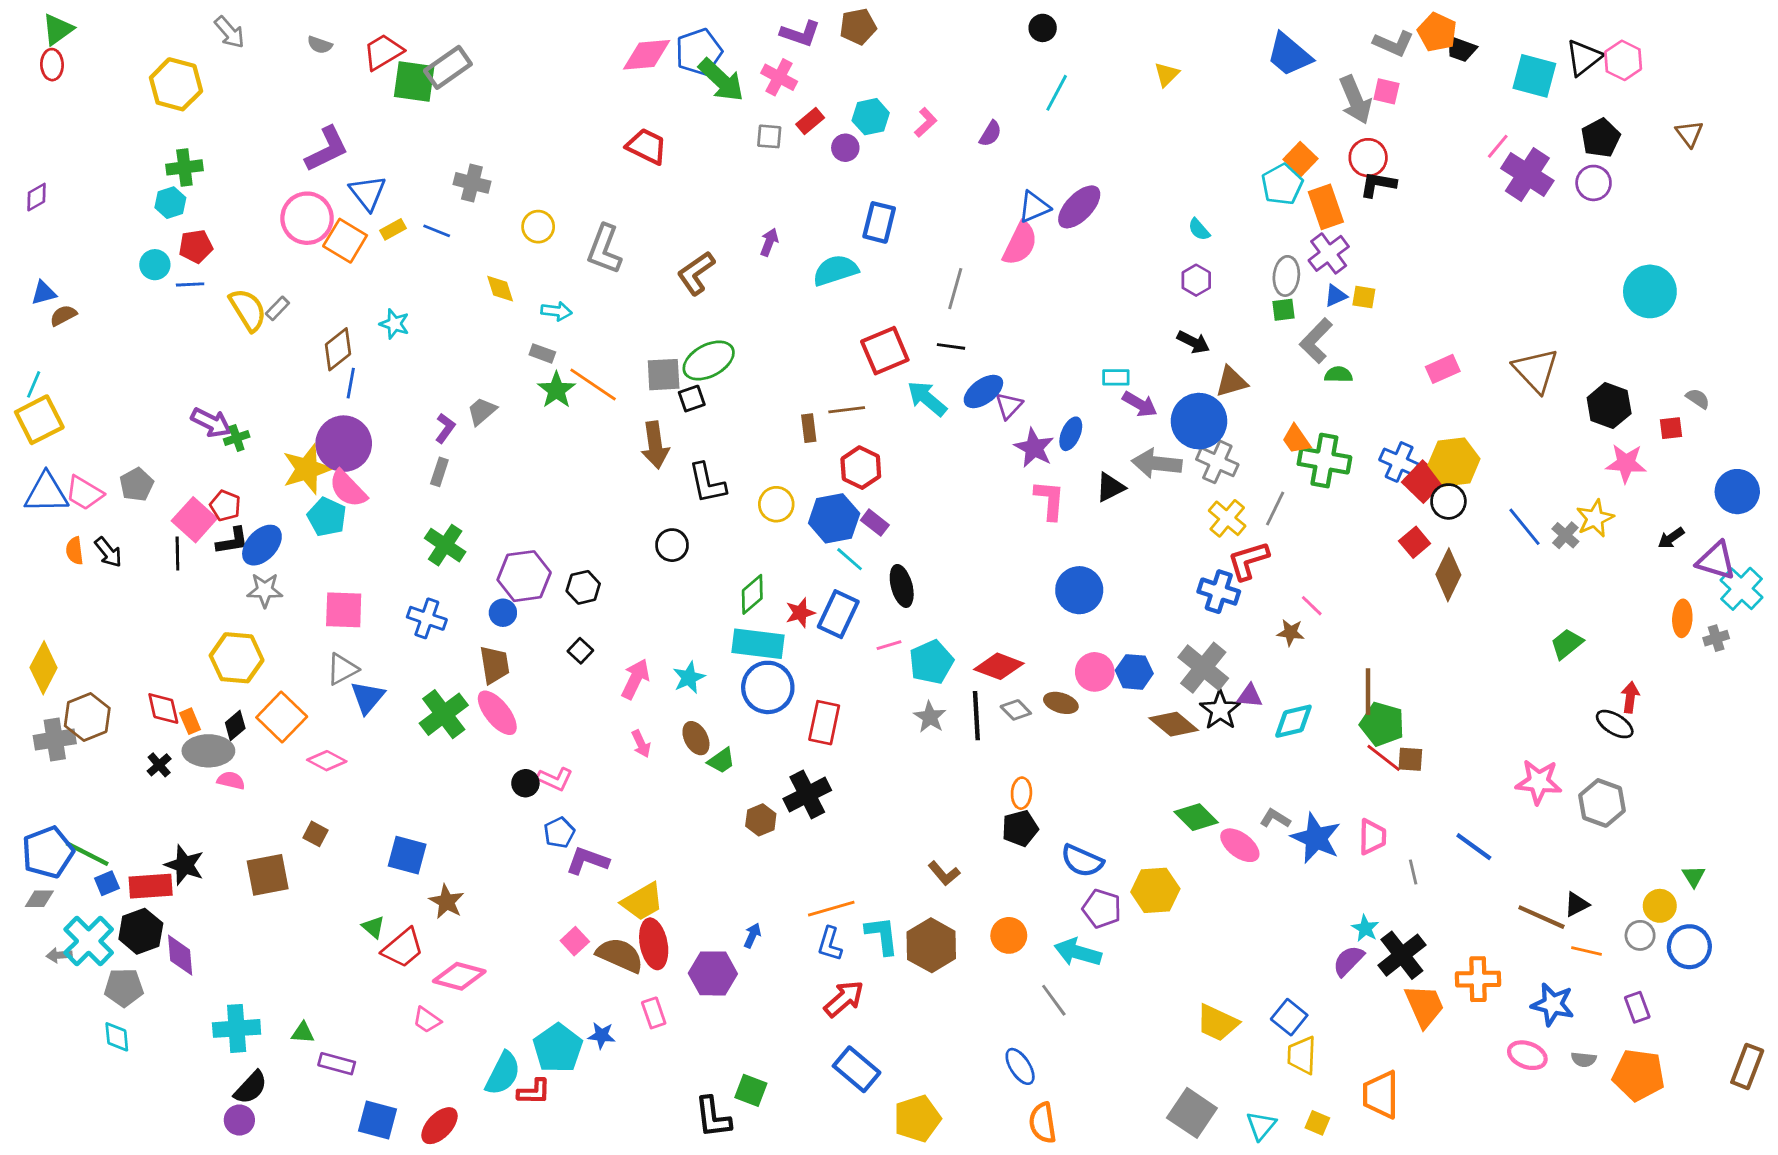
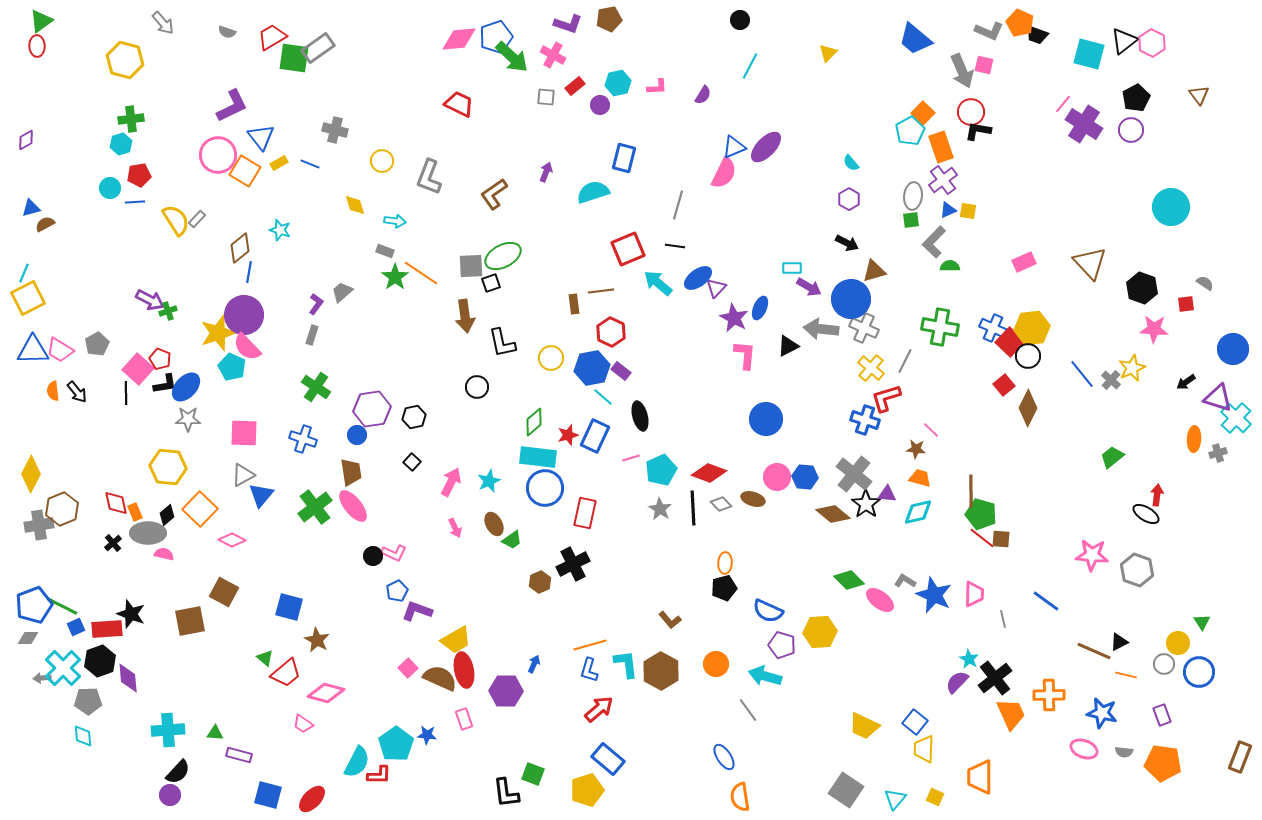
pink L-shape: (926, 122) -> (657, 87), turned 40
orange trapezoid: (1296, 439) -> (920, 478), moved, turned 140
brown square: (315, 834) -> (224, 592), size x1.6
yellow pentagon: (917, 1119) -> (587, 790), moved

